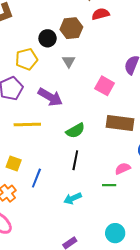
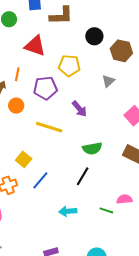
black circle: (48, 38) -> (94, 36), moved
purple arrow: (50, 97) -> (79, 109), size x0.7

